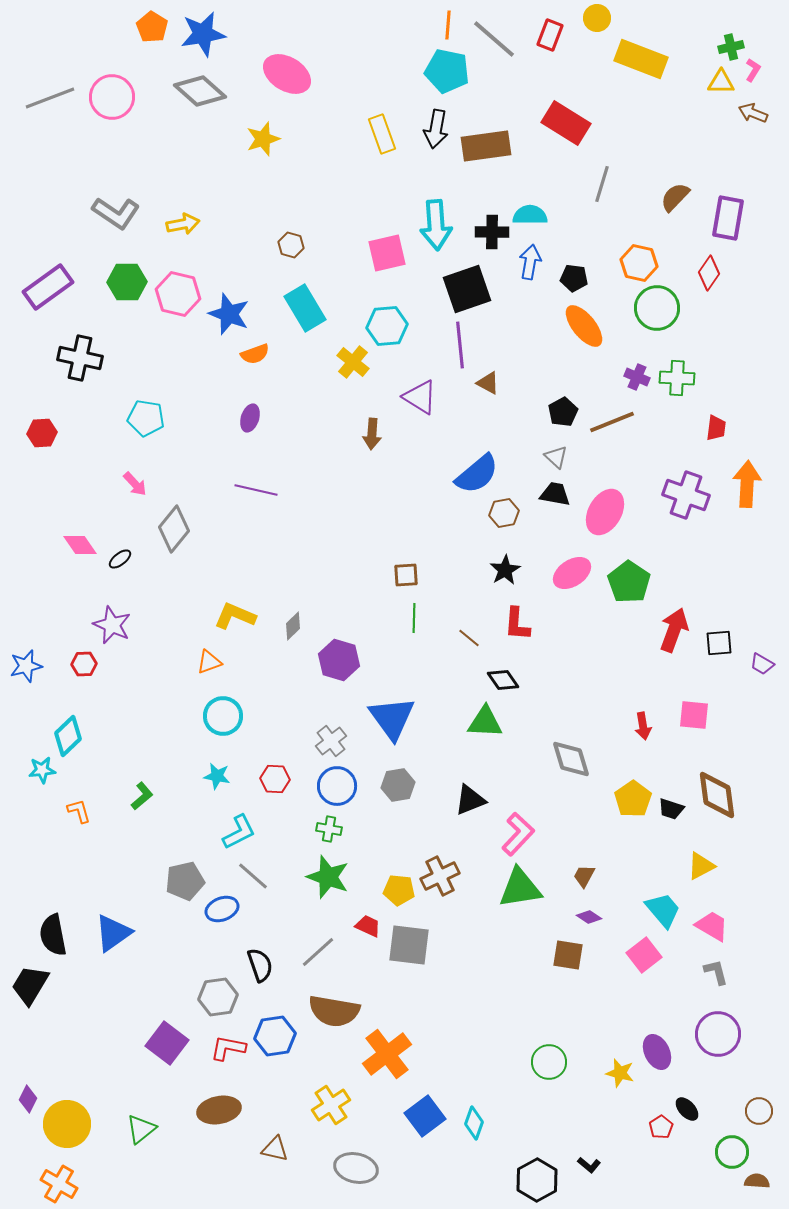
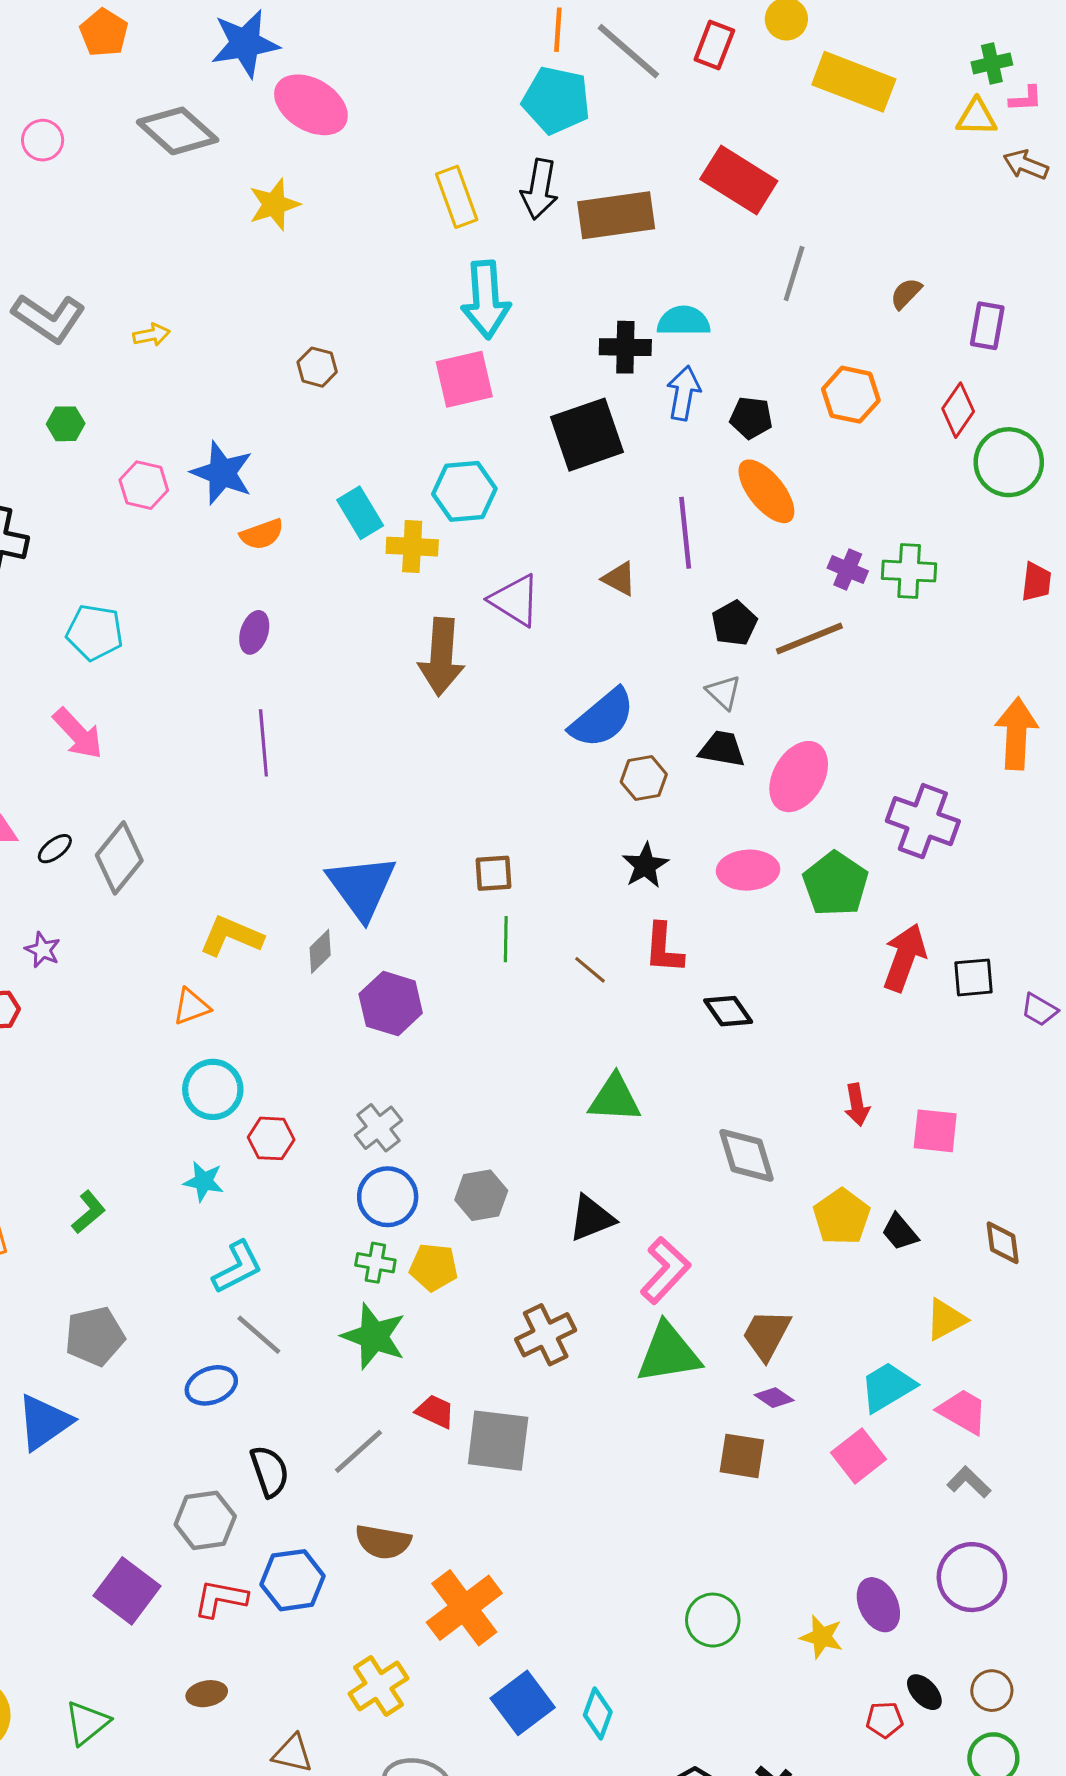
blue star: (203, 34) -> (245, 43), moved
pink L-shape: (753, 70) -> (1026, 99), turned 55
pink circle: (112, 97) -> (43, 140), size x0.6
brown semicircle: (675, 197) -> (906, 293), size x0.7
purple rectangle: (728, 218) -> (987, 326), size x0.7
yellow arrow: (183, 224) -> (151, 335), size x0.7
cyan arrow: (436, 225) -> (486, 300), moved
green hexagon: (127, 282) -> (66, 424), size x0.6
pink hexagon: (178, 294) -> (144, 485), moved, size x0.7
cyan rectangle: (305, 308) -> (360, 513), moved, size x0.7
green circle: (657, 308) -> (1009, 462), moved
purple line: (460, 345) -> (685, 533), moved
yellow cross: (353, 362) -> (412, 547), turned -36
red trapezoid: (716, 428) -> (1036, 582), moved
brown arrow: (372, 434) -> (441, 657), size x1.6
pink arrow: (135, 484) -> (78, 734), size x1.4
purple line: (256, 490) -> (263, 743), turned 72
purple cross: (686, 495) -> (923, 821), moved
gray diamond: (174, 529) -> (119, 858), moved
pink ellipse: (572, 573) -> (748, 870), turned 30
purple star: (112, 625) -> (43, 950), size x0.6
black diamond: (503, 680) -> (728, 1011), moved
pink square: (694, 715) -> (935, 1131), moved
blue triangle: (392, 718) -> (362, 887), moved
red hexagon: (275, 779) -> (271, 1138), moved
brown diamond: (717, 795) -> (1003, 1243), moved, size x0.6
black trapezoid: (671, 809) -> (900, 1232), turned 32
brown trapezoid: (584, 876) -> (766, 1335), size x1.5
gray pentagon: (185, 881) -> (95, 1336), moved
yellow pentagon: (399, 890) -> (434, 1267), moved
cyan trapezoid: (663, 910) -> (888, 1387), turned -81
gray L-shape: (716, 972) -> (969, 1482), turned -32
brown semicircle: (334, 1011) -> (383, 1542), size x0.7
brown ellipse: (219, 1110) -> (207, 1694), size x0.6
brown circle: (759, 1111) -> (992, 1691), moved
red pentagon: (661, 1127) -> (885, 1720), turned 30

